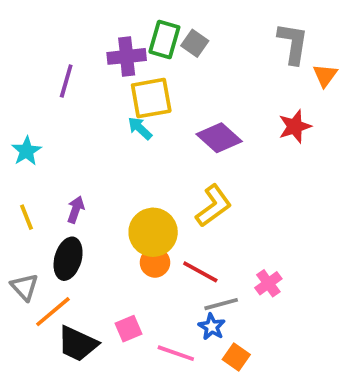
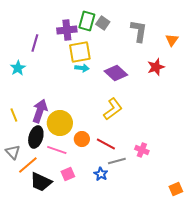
gray L-shape: (293, 43) -> (139, 31), moved
cyan arrow: (140, 128) -> (82, 68), moved, turned 144
cyan star: (26, 151) -> (18, 68), moved
purple arrow: (76, 210) -> (40, 111), size x1.6
yellow circle: (153, 232) -> (60, 123), moved
pink cross: (268, 283) -> (142, 150), turned -32
blue star: (212, 327) -> (101, 174), moved
pink line: (176, 353) -> (57, 150), moved
orange square: (236, 357) -> (176, 189), moved, turned 32

